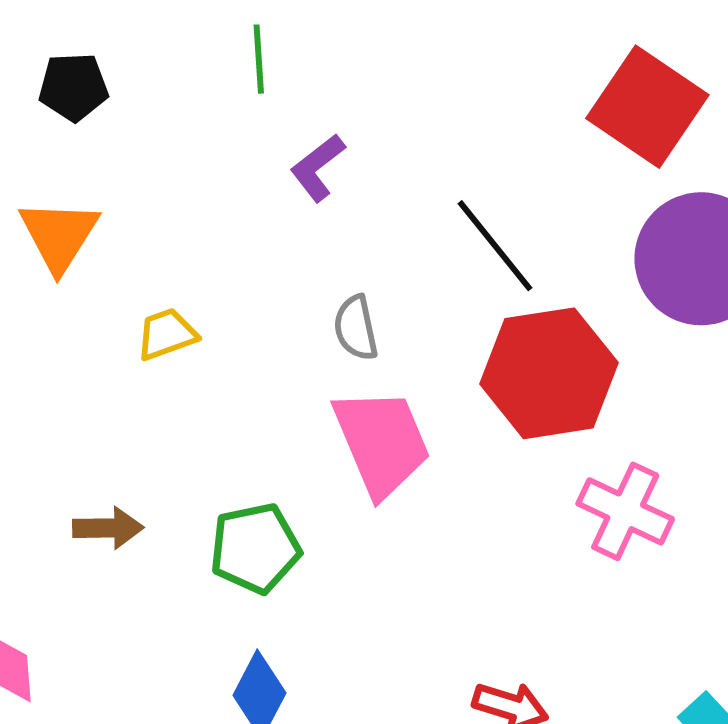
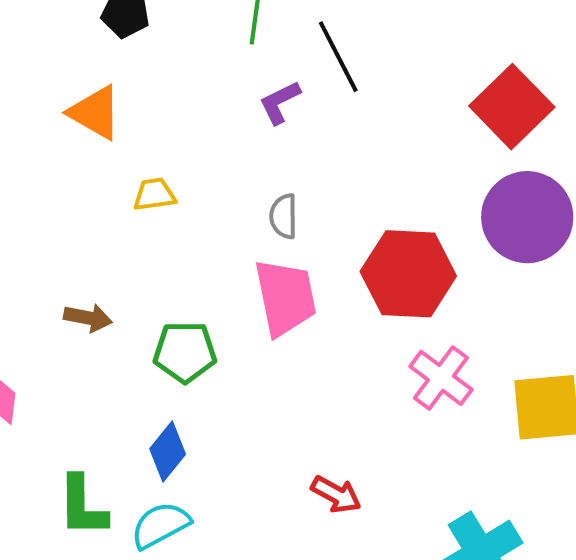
orange triangle: (59, 235) -> (95, 113), turned -44
black line: (495, 246) -> (338, 57), moved

